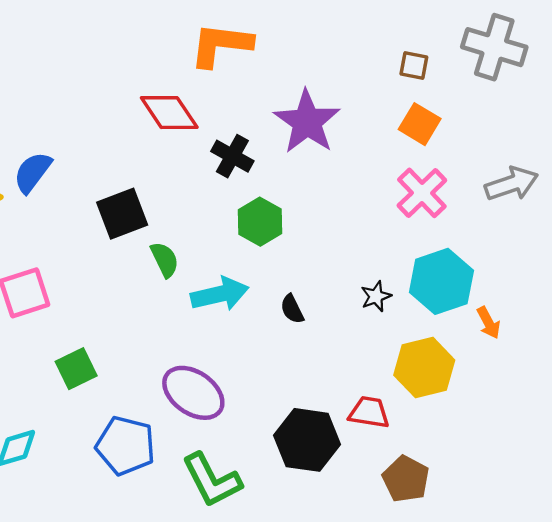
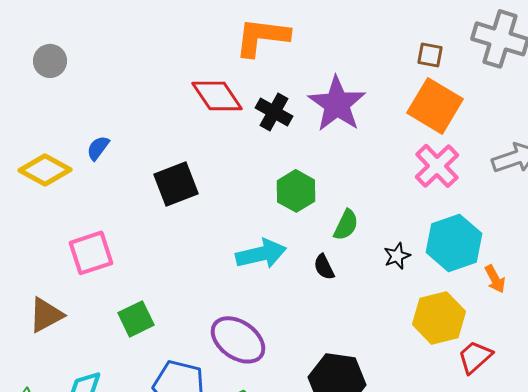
orange square: (420, 124) -> (435, 106), size x1.5
black cross: (232, 156) -> (274, 112), moved
blue semicircle: (33, 172) -> (98, 148), size x0.7
green semicircle: (165, 260) -> (346, 225), moved, turned 52
red trapezoid: (369, 412) -> (475, 357), moved, turned -51

